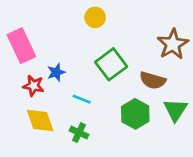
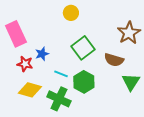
green hexagon: (135, 114) -> (84, 82), moved
yellow diamond: (40, 121) -> (30, 90), turned -55
green cross: (79, 133) -> (59, 99), size x1.6

